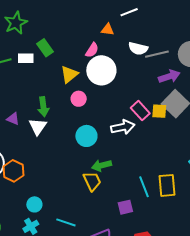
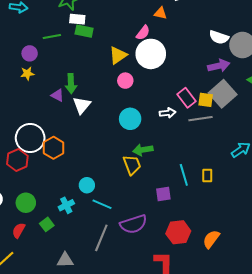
green rectangle: (45, 48) -> (84, 31), moved, turned -48
white semicircle: (138, 48) -> (219, 37), moved
gray line: (157, 54) -> (200, 119), moved
white rectangle: (26, 58) -> (77, 19), moved
green arrow: (43, 107) -> (71, 84), moved
white arrow: (123, 127) -> (167, 113), size x0.7
yellow rectangle: (167, 185) -> (207, 175), size x0.6
cyan circle: (34, 204) -> (87, 185), moved

